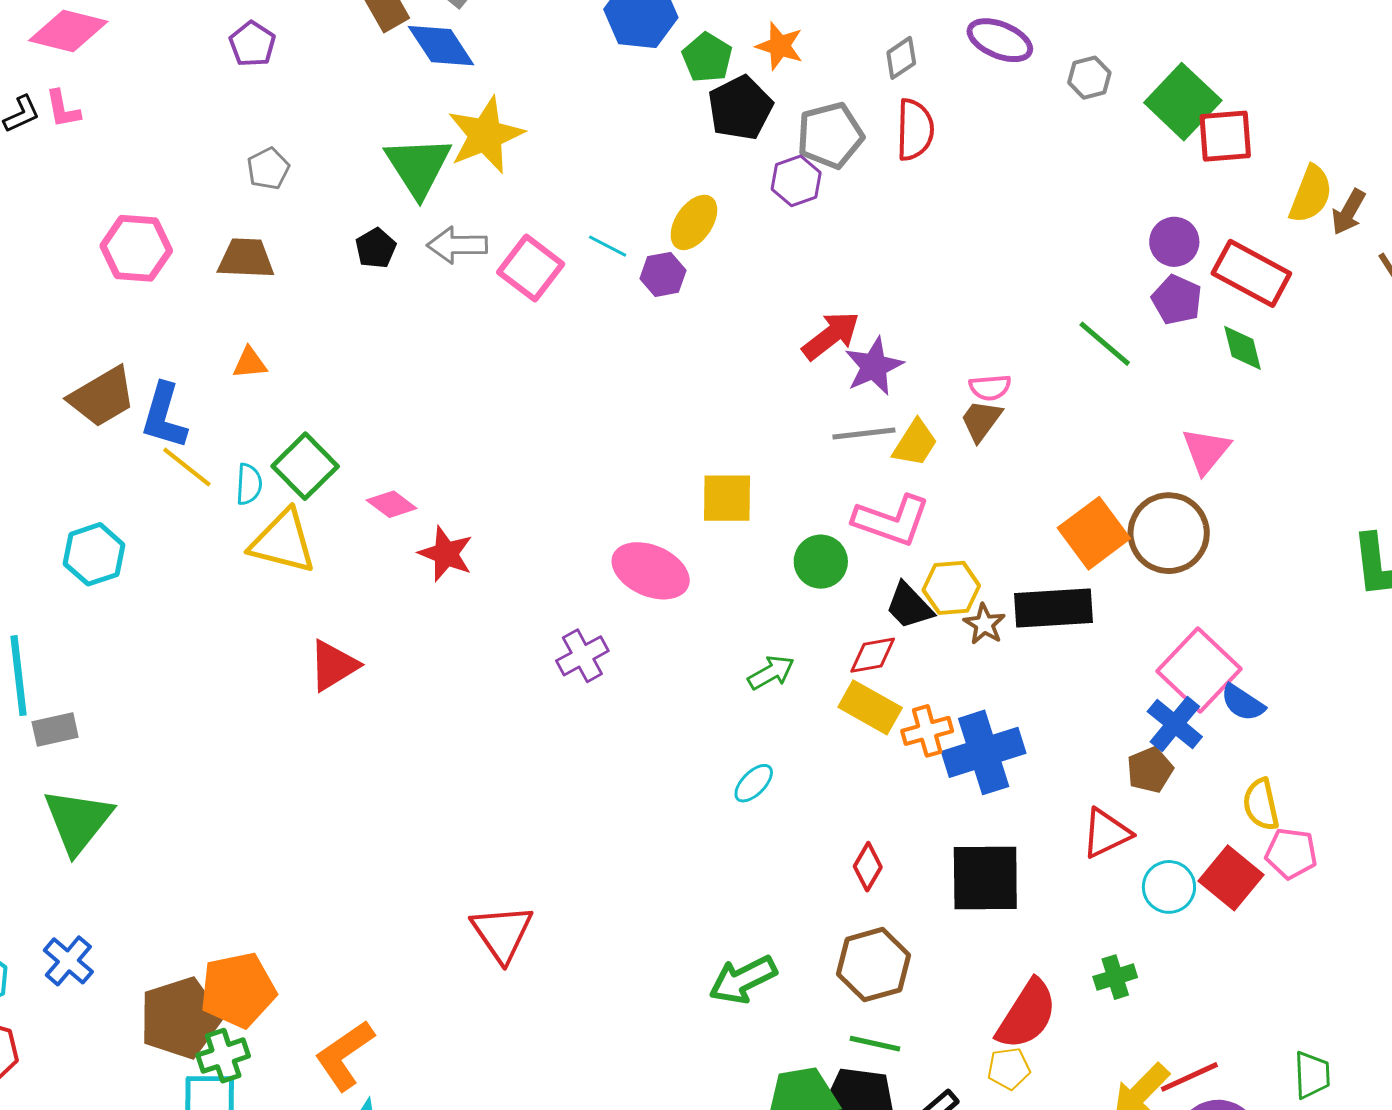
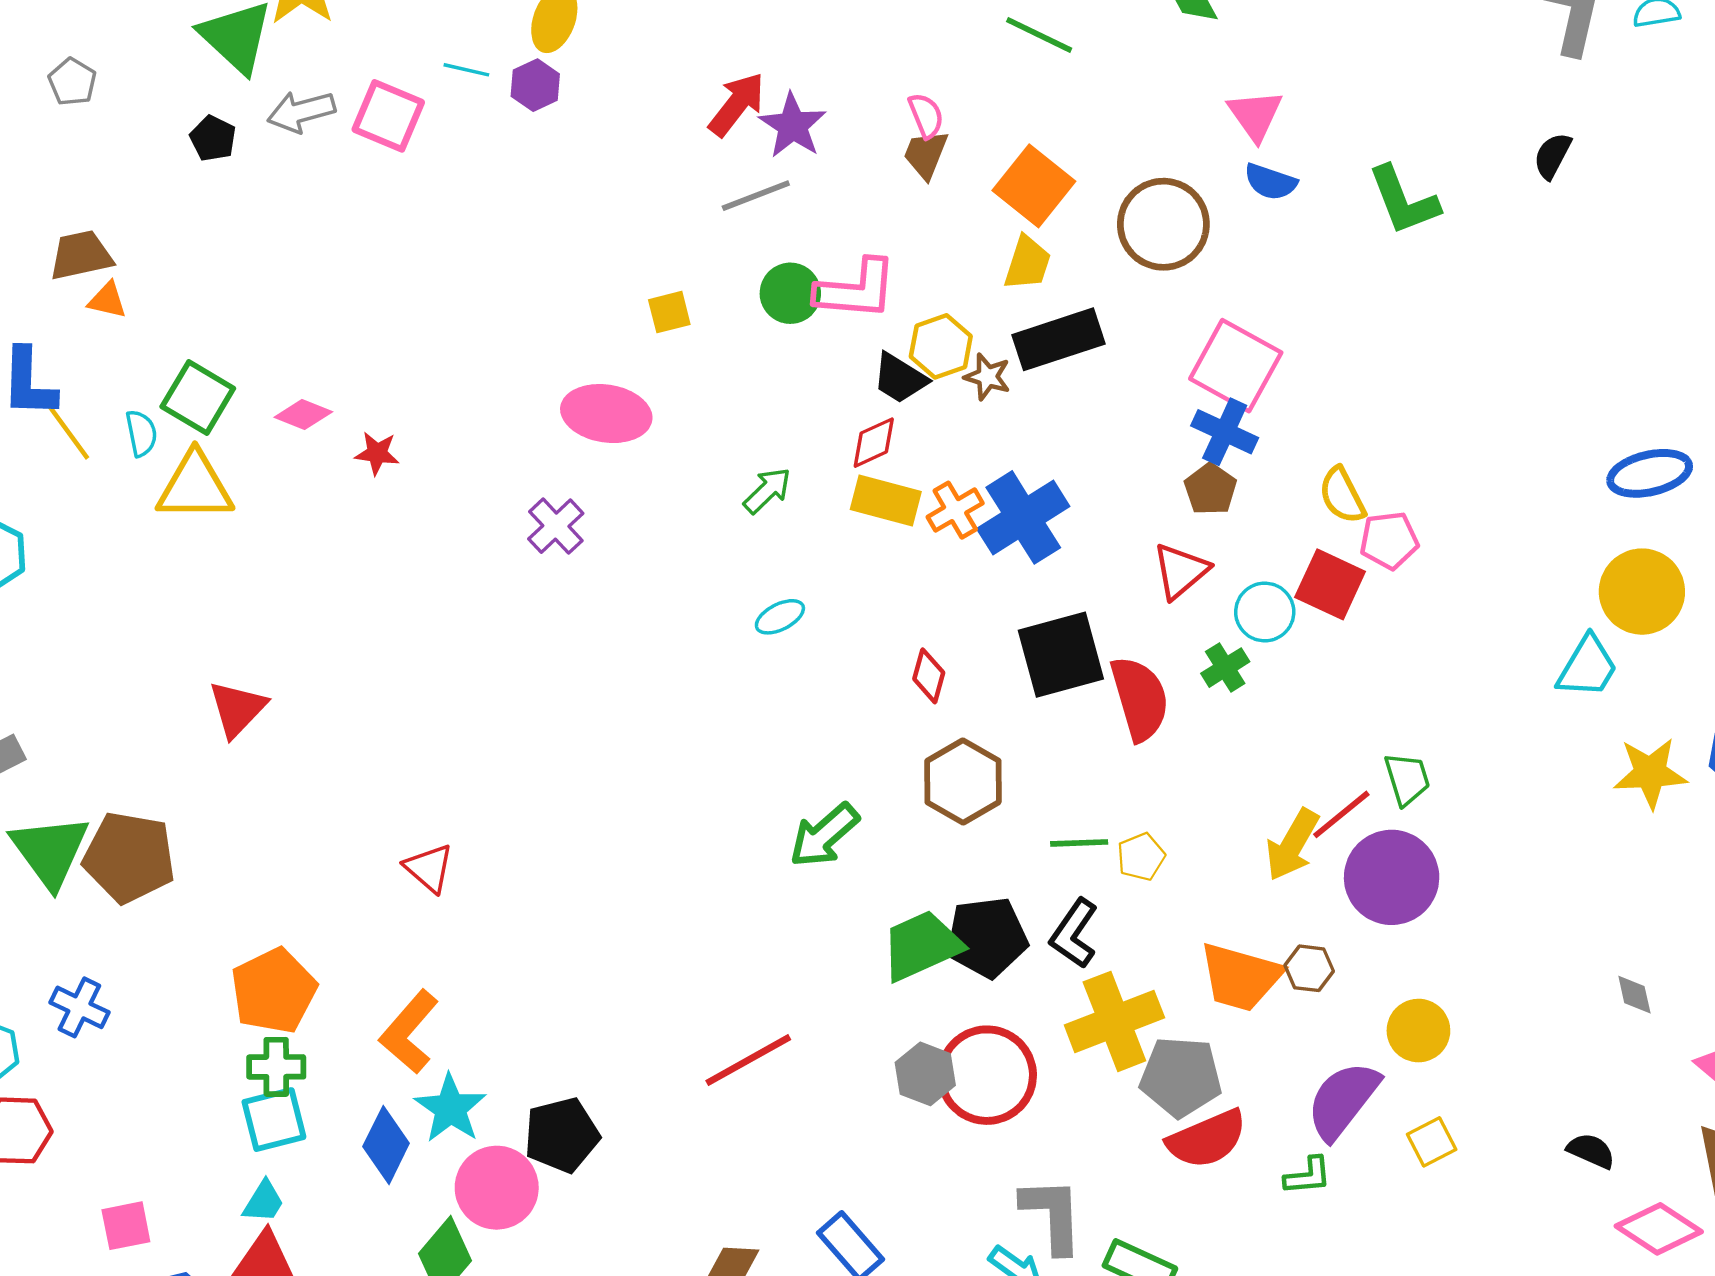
brown trapezoid: (246, 258) -> (81, 255), moved
orange triangle: (250, 363) -> (107, 300), turned 33
pink semicircle: (990, 387) -> (926, 116), turned -93
gray line: (864, 434) -> (756, 196), moved
yellow trapezoid: (915, 443) -> (1027, 263), moved
pink triangle: (1206, 451) -> (1255, 115), moved
yellow line: (187, 467) -> (68, 432), turned 30
yellow square: (727, 498) -> (669, 312), size x0.7
orange square: (1094, 533) -> (1034, 186), moved
red star: (446, 554) -> (377, 453), size x0.7
green circle: (821, 562) -> (790, 293), moved
red triangle: (333, 665) -> (237, 709), moved
blue semicircle: (1243, 703) -> (1270, 182), moved
cyan ellipse: (754, 783) -> (780, 617), turned 33
red triangle: (502, 933) -> (429, 868), moved, size x0.7
green cross: (1115, 977) -> (1225, 668), moved
red semicircle: (1027, 1015) -> (1140, 699), moved, turned -34
brown pentagon: (180, 1018) -> (129, 857), moved, turned -30
green line: (875, 1044) -> (1079, 843), moved
green cross: (223, 1056) -> (276, 1067), turned 33
green trapezoid: (1312, 1075) -> (1407, 779), moved

